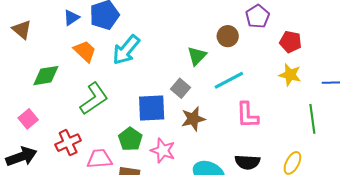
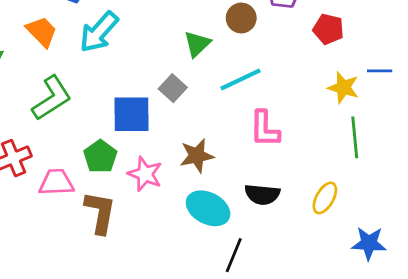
yellow star: (290, 75) -> (343, 88), moved
blue line: (331, 83) -> (380, 71), moved
brown star: (193, 119) -> (197, 156), moved

